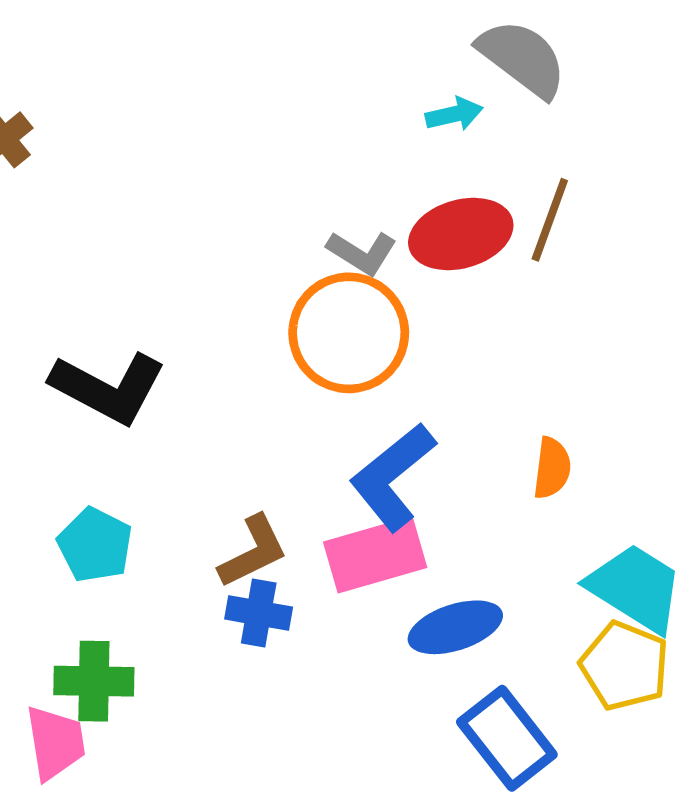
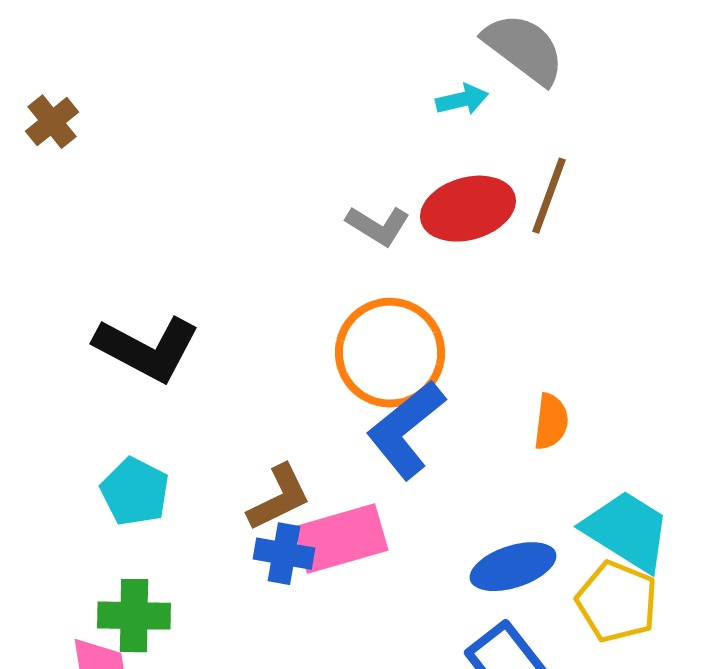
orange circle: (349, 333) -> (390, 353), moved
pink rectangle: (375, 555) -> (341, 539), moved
blue ellipse: (455, 627) -> (513, 567), moved

